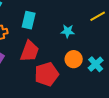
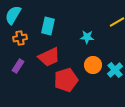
red trapezoid: (30, 51) -> (49, 57), turned 45

